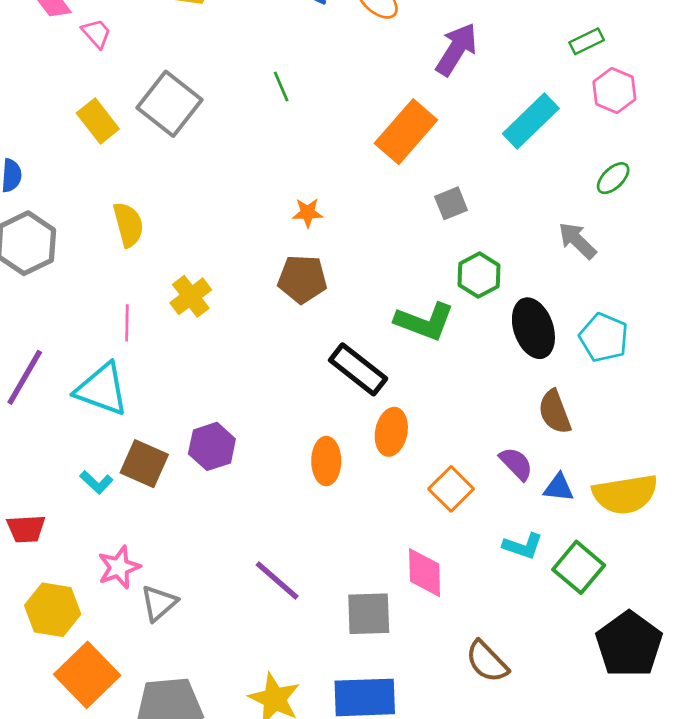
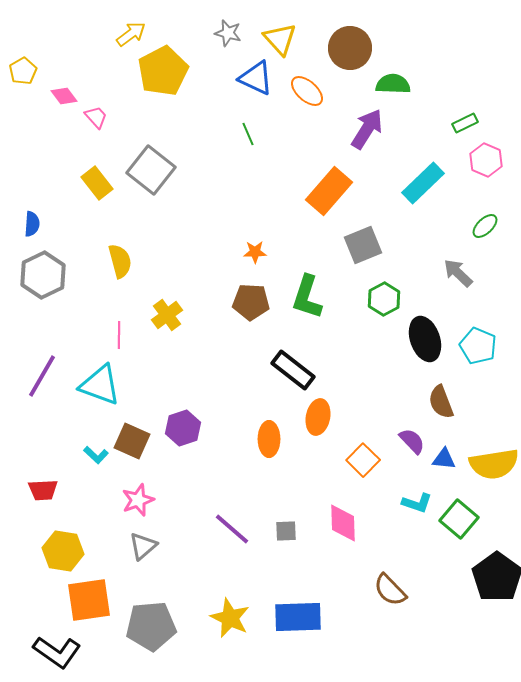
green line: (281, 86) -> (248, 134), moved
gray square: (451, 203) -> (363, 245), size x1.5
green L-shape: (425, 322) -> (307, 297), moved, turned 87
pink star: (119, 567) -> (138, 500), moved
gray square: (369, 614) -> (286, 531), moved, size x0.6
orange square: (87, 675) -> (89, 600), turned 36

